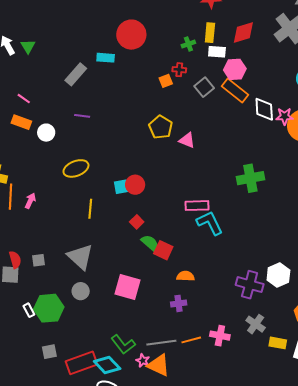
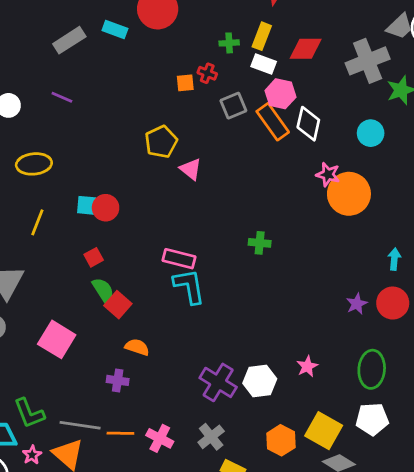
white diamond: (264, 109) -> (308, 124), moved
green cross: (250, 178) -> (260, 243), size x0.6
pink star: (143, 361) -> (32, 455), moved

